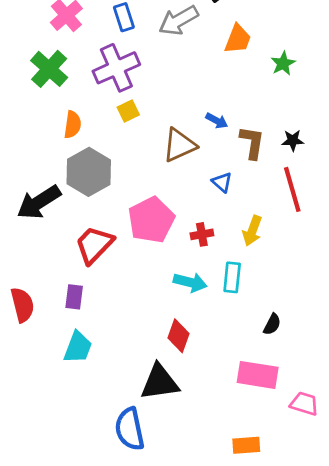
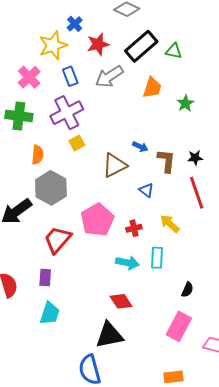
green cross: (49, 69) -> (19, 116), turned -32
yellow arrow: (252, 231) -> (170, 224), turned 115
red diamond: (178, 336) -> (121, 301), turned -50
pink rectangle: (258, 375) -> (179, 326), turned -68

